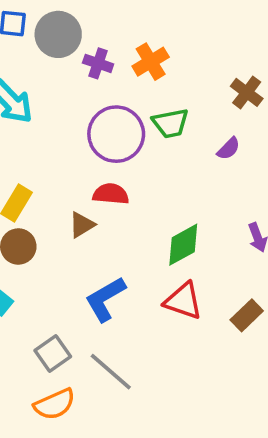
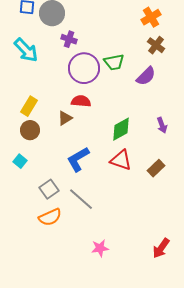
orange cross: (151, 62) -> (151, 17), moved
purple cross: (98, 63) -> (69, 39), moved
purple semicircle: (229, 149) -> (146, 76), size x1.5

